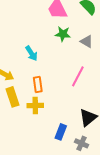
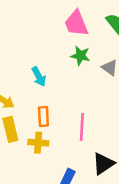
pink line: (78, 76) -> (82, 127), moved, turned -30

